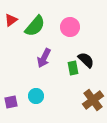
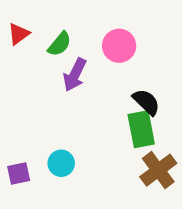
green semicircle: (35, 26) -> (60, 44), size x0.7
purple arrow: (44, 58) -> (75, 75), moved
green rectangle: (73, 68) -> (141, 129), moved, size x1.5

